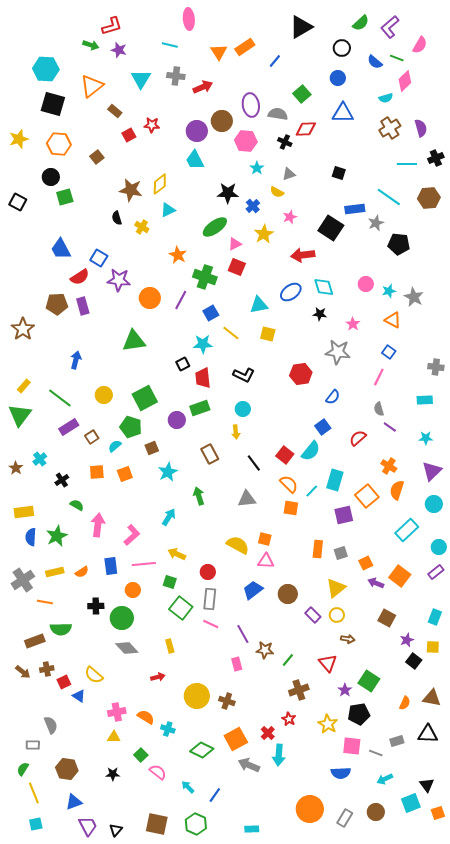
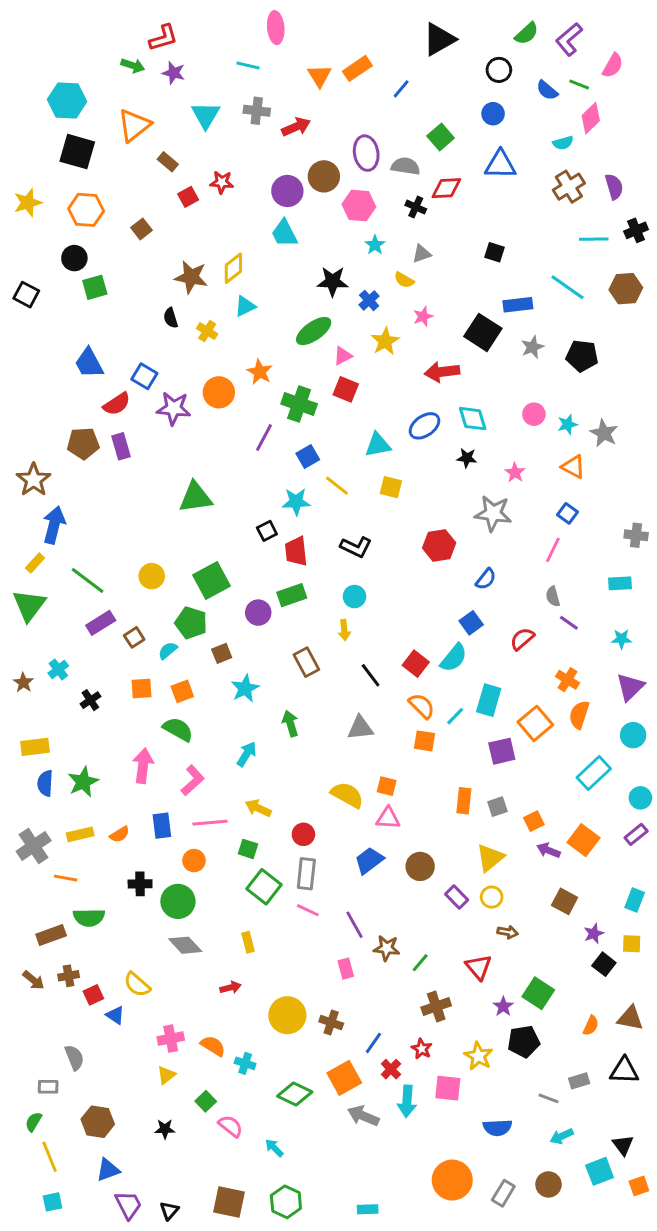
gray star: (376, 223) -> (532, 347), moved
orange circle: (150, 298) -> (219, 392), moved
blue arrow: (76, 360) -> (54, 525), moved, size x1.4
green semicircle: (77, 505) -> (178, 729), moved, size x1.5
yellow triangle: (114, 737) -> (166, 1075), turned -40
pink square: (352, 746) -> (448, 1088), moved
blue line: (215, 795) -> (373, 1043), moved

